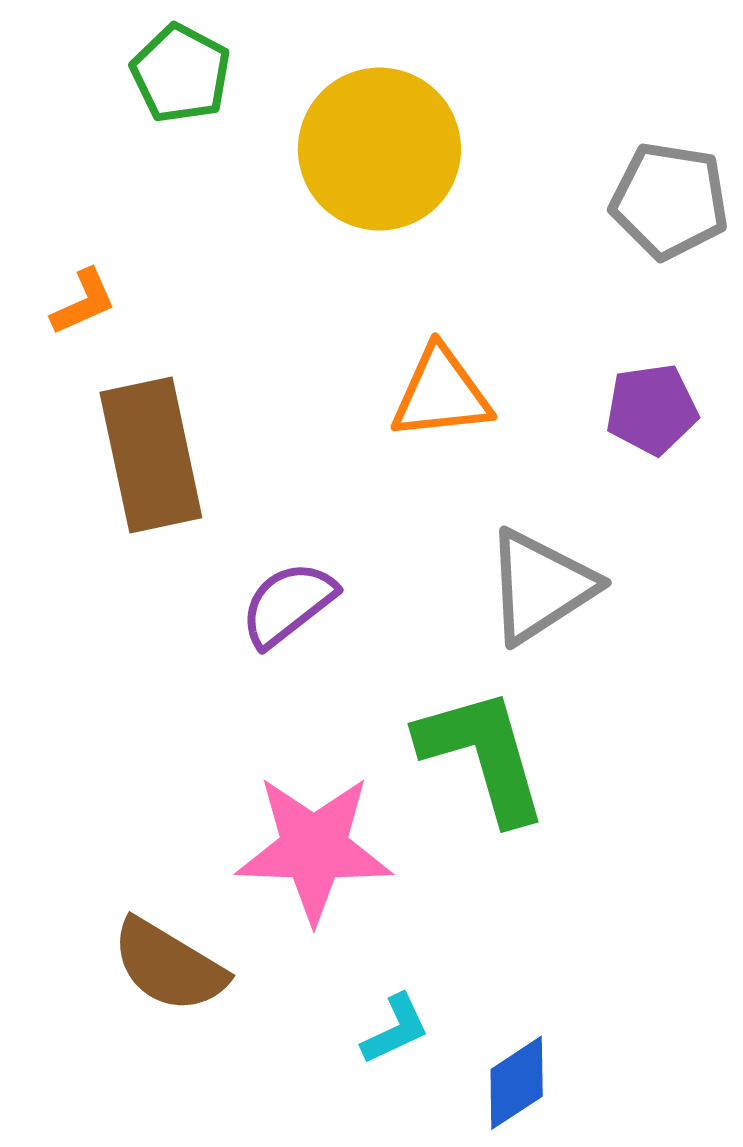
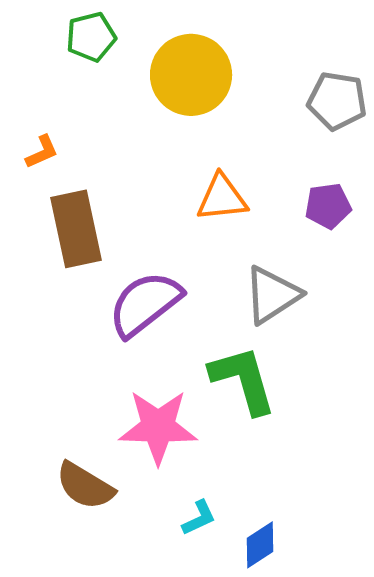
green pentagon: (181, 74) -> (91, 37), turned 30
purple semicircle: (288, 604) -> (145, 304), size x1.5

